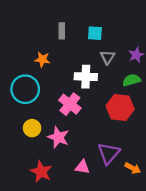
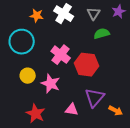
white cross: (86, 77) -> (64, 14), moved, turned 30
green semicircle: (132, 80) -> (102, 34), moved
red hexagon: (120, 108) -> (87, 65), moved

